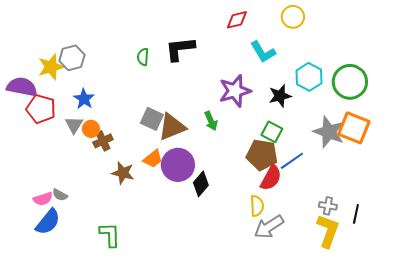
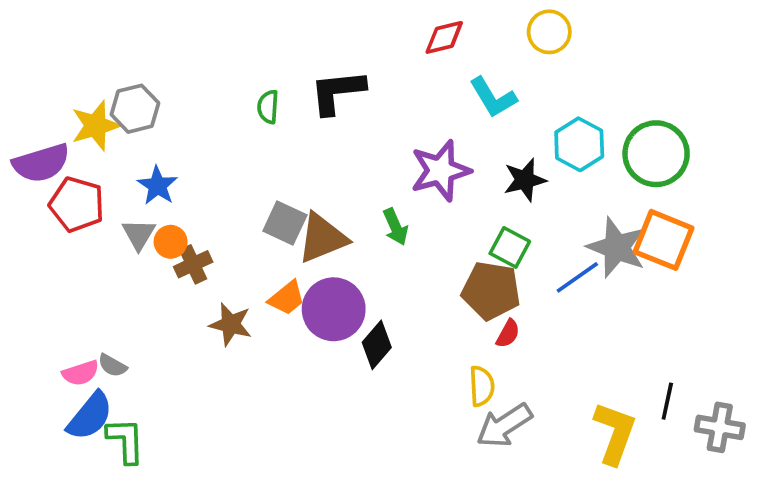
purple semicircle: (22, 87) -> (41, 163), turned 152
blue line: (292, 161) -> (577, 277), moved
red semicircle: (271, 178) -> (508, 334), size x0.6
gray cross: (328, 206) -> (720, 427), moved, size x1.4
green L-shape: (110, 235) -> (126, 440), moved

